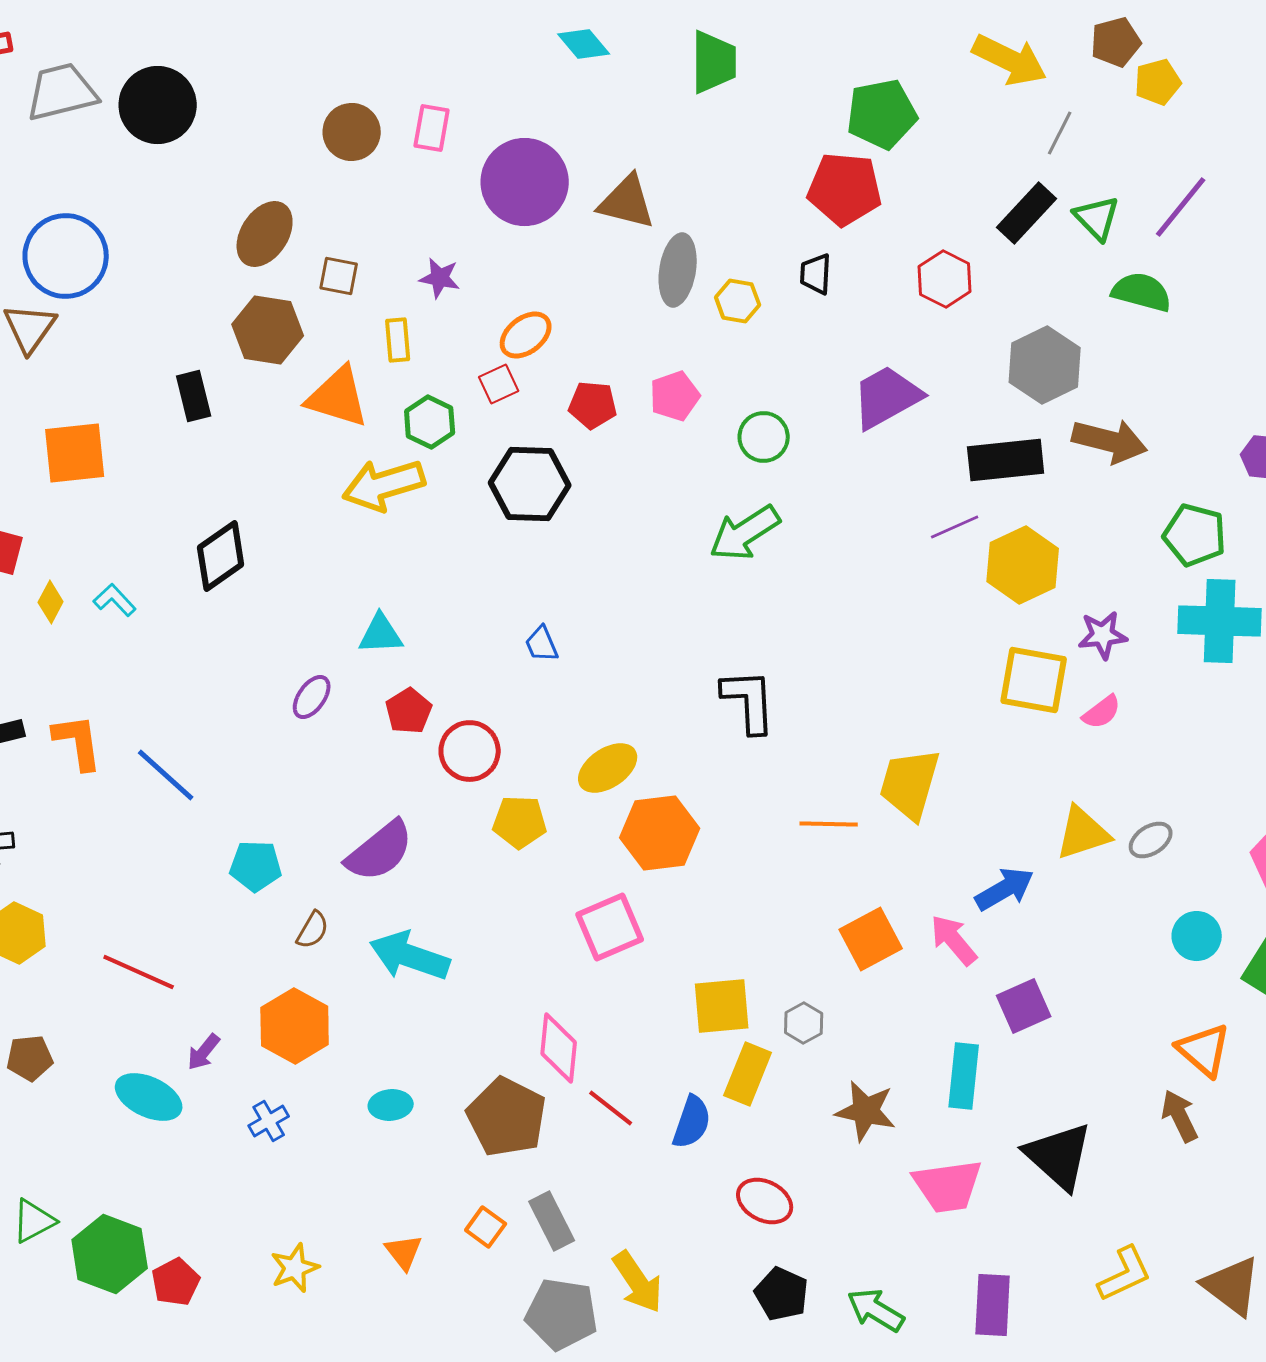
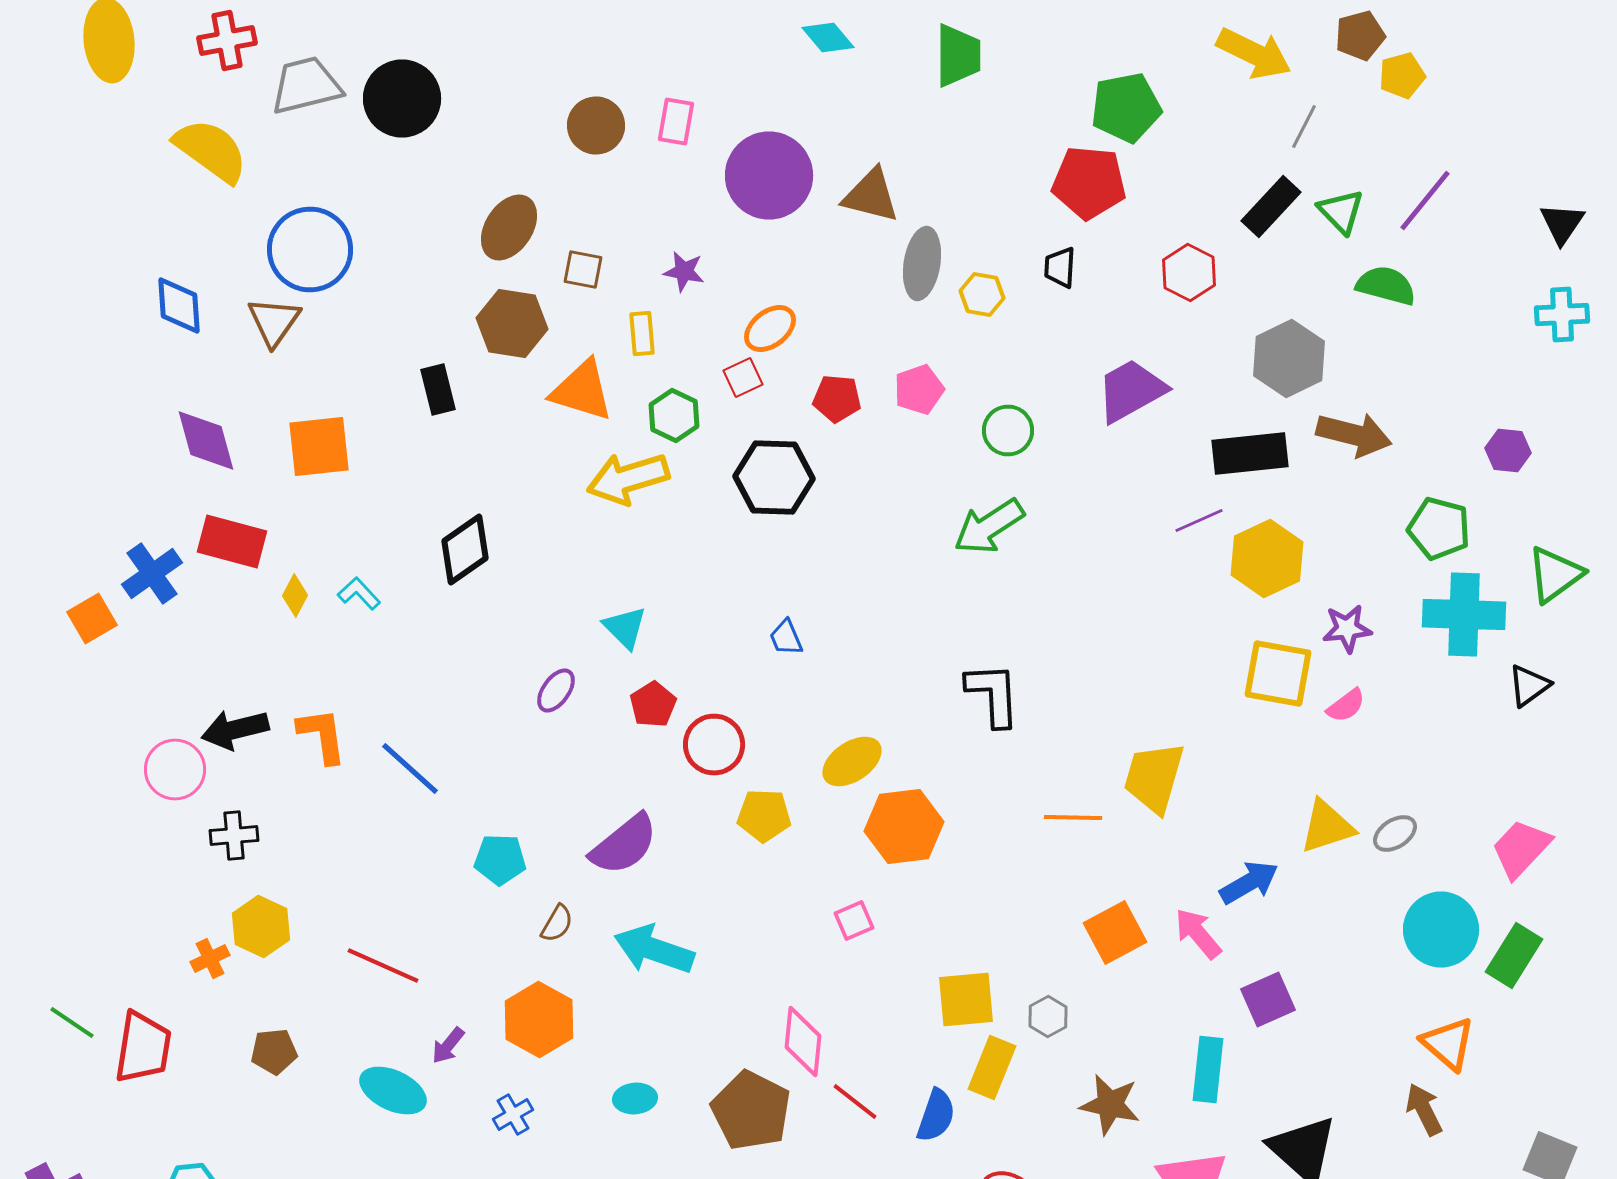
cyan triangle: (381, 634) -> (625, 628), turned 48
pink square: (610, 927) -> (854, 920), size x0.6
cyan circle: (1197, 936) -> (1441, 930), size x1.5

